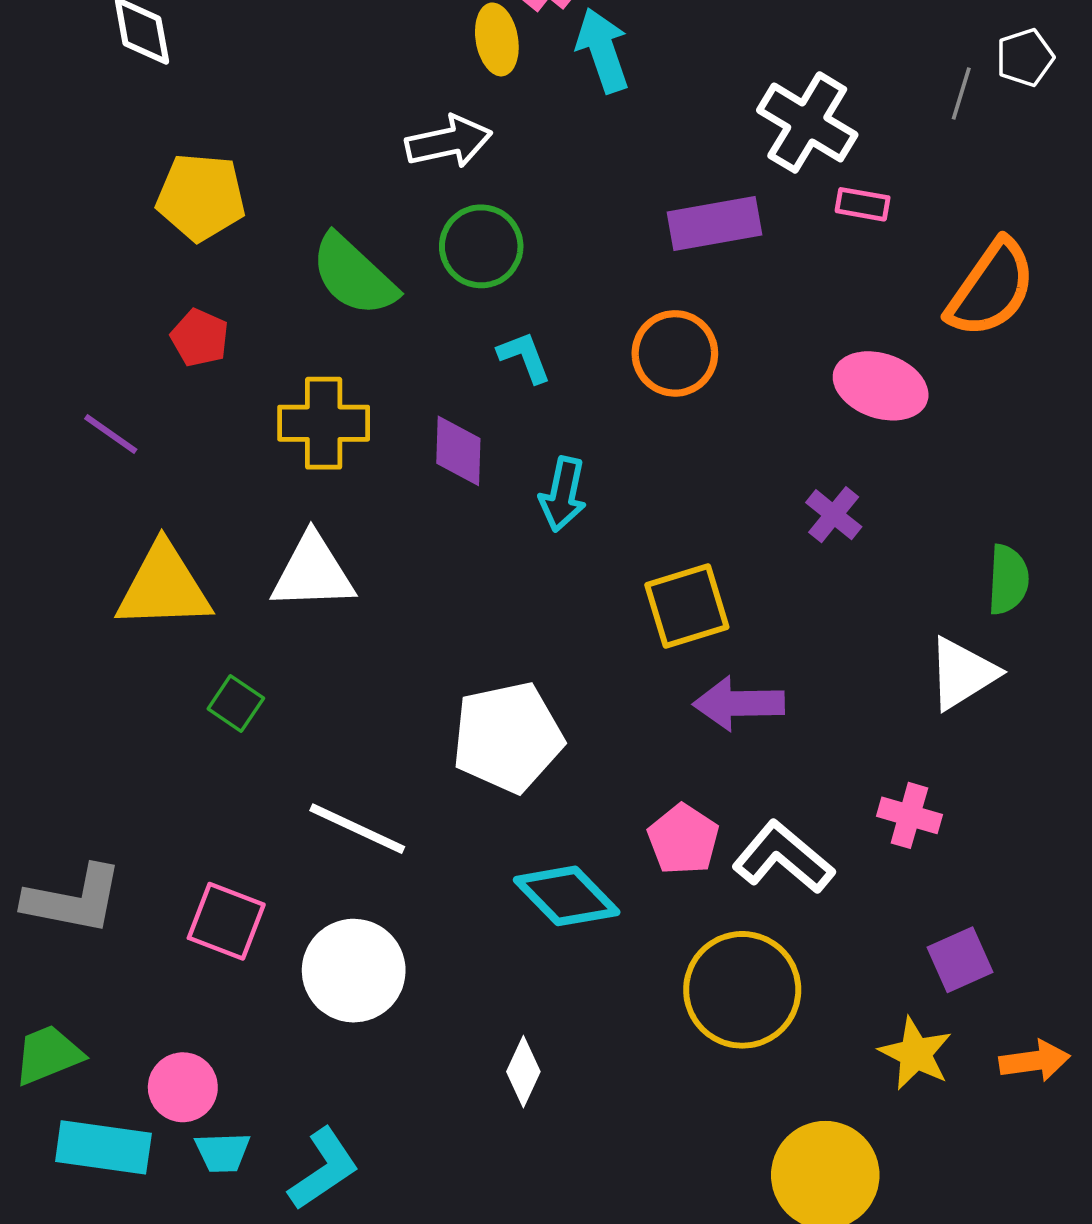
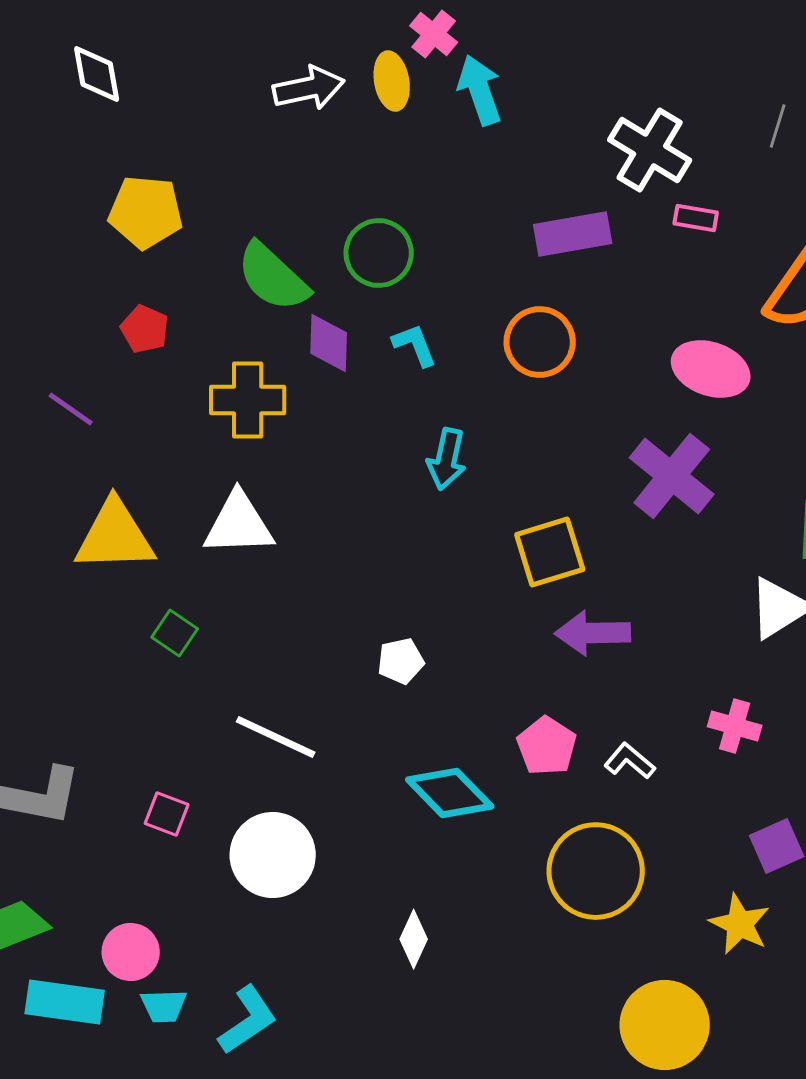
white arrow: (449, 142) -> (309, 88), moved
purple diamond: (458, 451) -> (329, 343), moved
purple cross: (834, 515) -> (672, 476), size x1.8
white pentagon: (508, 737) -> (401, 661), size x0.5
white L-shape: (783, 857) -> (630, 761), size x0.6
pink square: (226, 921) -> (167, 814), size x0.7

